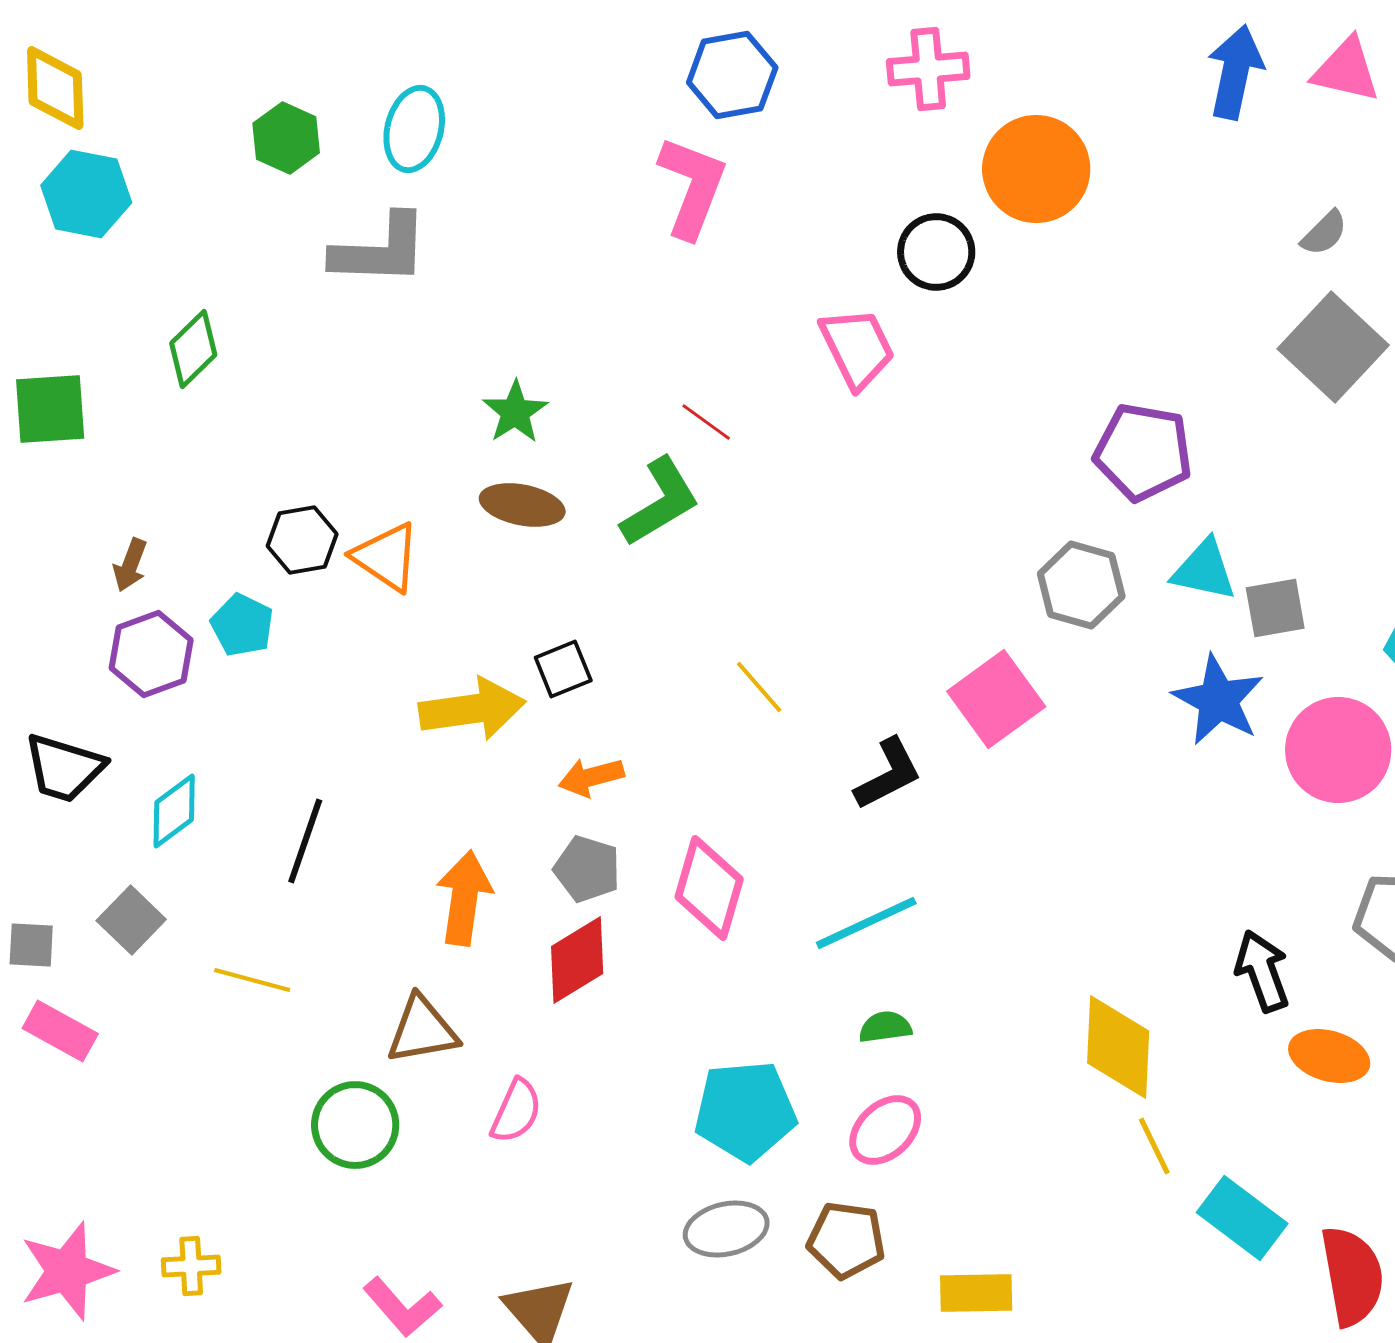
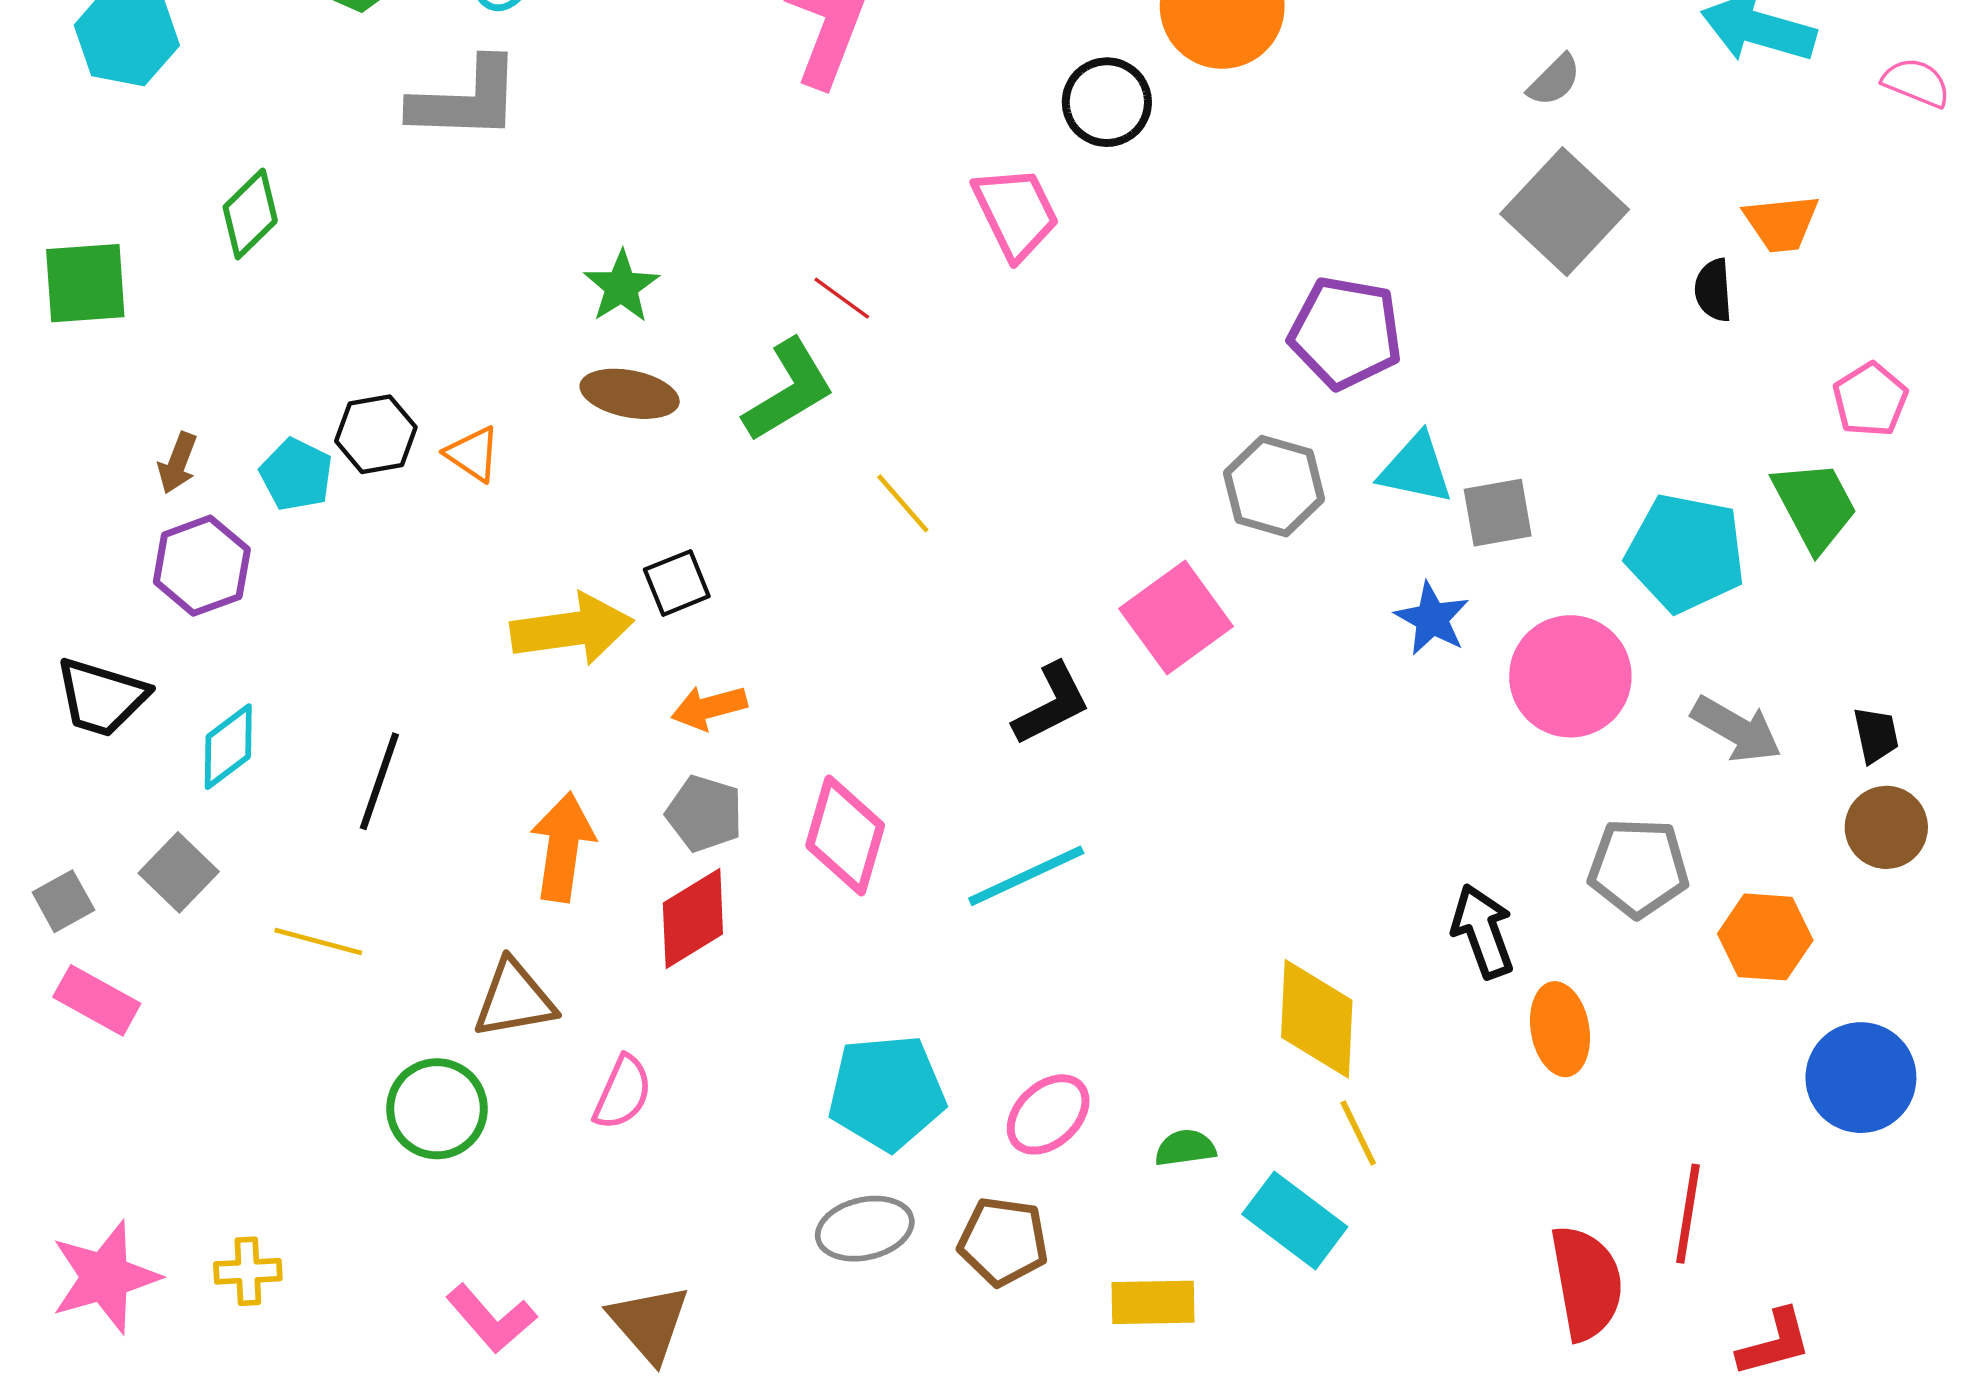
orange triangle: (386, 557) -> (473, 454), size x0.7
cyan pentagon: (242, 625) -> (296, 475), moved
yellow line: (759, 687) -> (903, 503), moved
blue star: (1218, 700) -> (1432, 619), size x0.7
gray square: (31, 945) -> (63, 901), turned -32
green semicircle: (885, 1027) -> (1185, 1148), moved
orange ellipse: (1329, 1056) -> (1560, 1029), turned 64
cyan rectangle: (1242, 1218) -> (1295, 1221), moved

